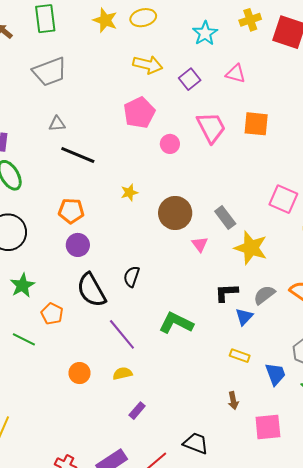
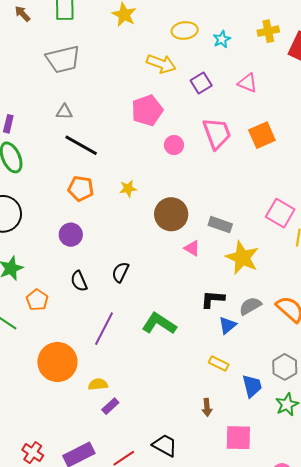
yellow ellipse: (143, 18) -> (185, 30), moved
cyan star: (205, 33) -> (222, 39), size x0.7
orange square: (256, 124) -> (262, 135), turned -36
orange pentagon: (71, 211) -> (81, 189), moved
gray rectangle: (225, 218) -> (220, 225), turned -40
pink triangle: (200, 244) -> (192, 248), turned -30
black semicircle: (91, 290) -> (79, 281), size x0.6
purple line: (122, 334) -> (104, 329), turned 60
orange circle: (80, 373) -> (57, 362), size x1.8
yellow semicircle: (122, 373) -> (98, 384), moved

